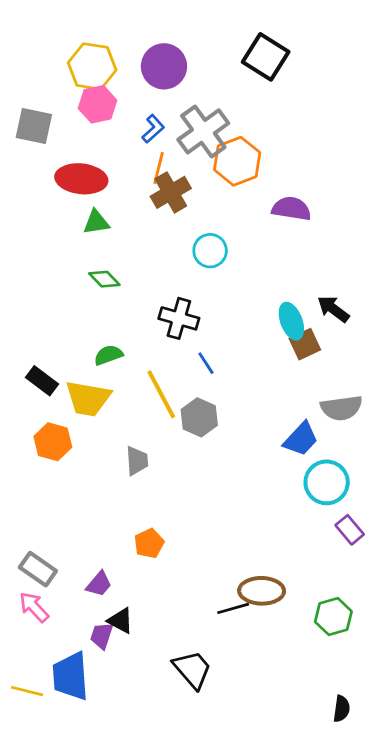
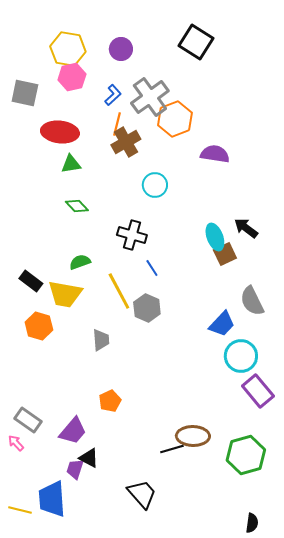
purple circle: (164, 66) -> (121, 49), size x0.7
gray semicircle: (342, 408) -> (252, 301), turned 72
purple rectangle: (350, 530) -> (258, 391), size x1.5
purple trapezoid: (99, 584) -> (73, 431), size x1.4
pink arrow: (34, 607) -> (16, 443), moved, size x0.7
green hexagon: (333, 617) -> (246, 455), size x1.4

